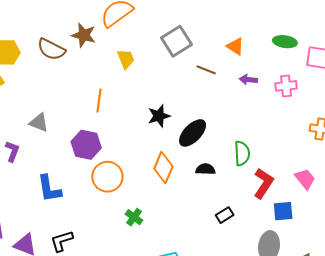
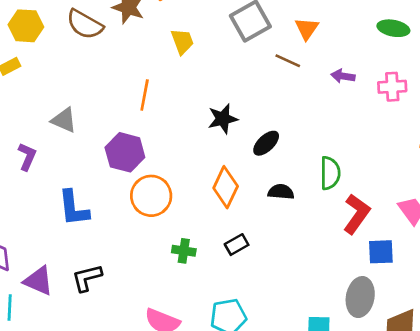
orange triangle: (235, 46) -> (307, 29), moved, turned 30
black ellipse: (193, 133) -> (266, 143), size x0.7
black rectangle: (225, 215) -> (237, 245), moved
green cross: (134, 217) -> (184, 251), turned -30

